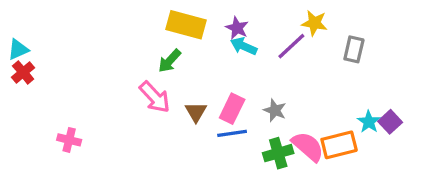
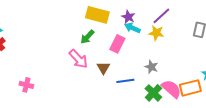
yellow star: (314, 23) -> (156, 33), moved
purple line: (291, 46) -> (161, 16), moved
pink rectangle: (232, 109) -> (117, 44), moved
green cross: (278, 153) -> (153, 93), turned -30

